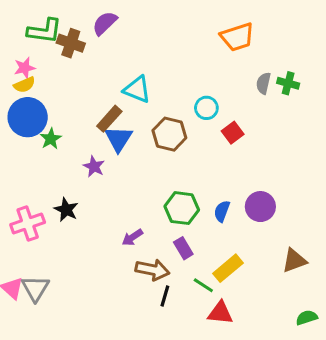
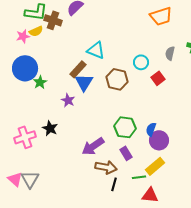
gray semicircle: (263, 83) -> (170, 53), moved
yellow semicircle: (25, 85) -> (36, 31), moved
purple circle: (260, 207) -> (159, 140), moved
purple arrow: (132, 237) -> (93, 146), size x1.6
green line: (203, 285) -> (139, 177), turned -40

